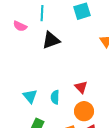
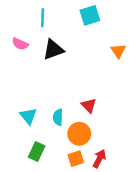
pink semicircle: (20, 26) -> (20, 44), moved
orange circle: (84, 111) -> (79, 134), moved

